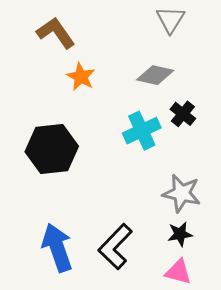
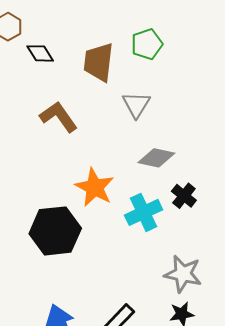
gray triangle: (170, 20) -> (136, 105), moved
orange star: (81, 77) -> (95, 187), moved, size x1.4

